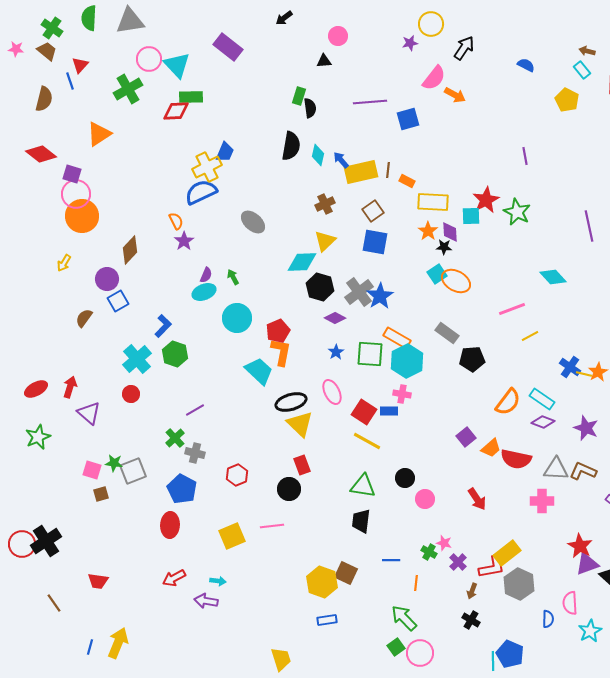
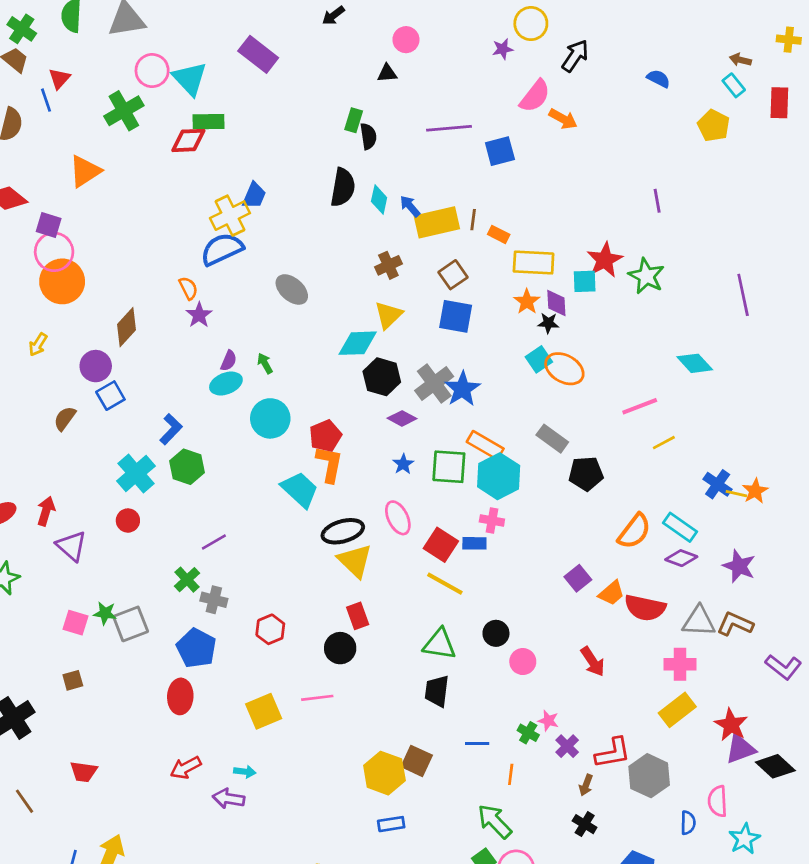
brown square: (101, 494) -> (73, 680), moved
yellow rectangle: (507, 553) -> (677, 710), moved

